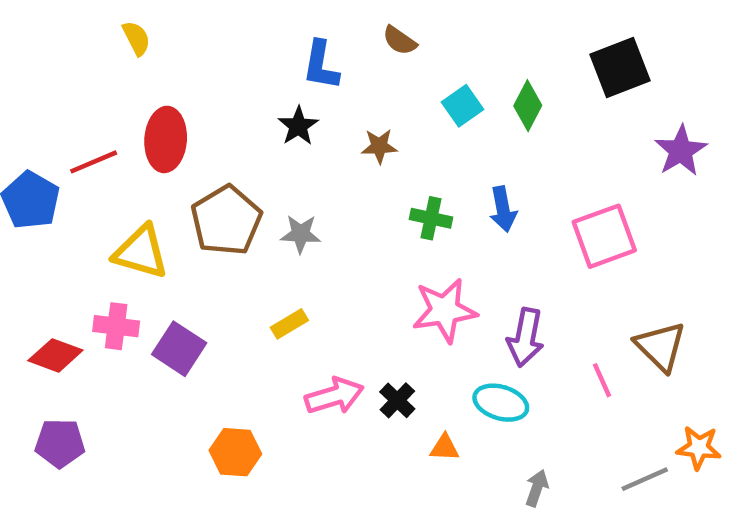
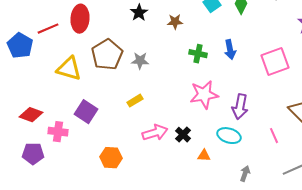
pink cross: (116, 326) -> (58, 132), moved
pink line: (602, 380) -> (274, 136), moved

